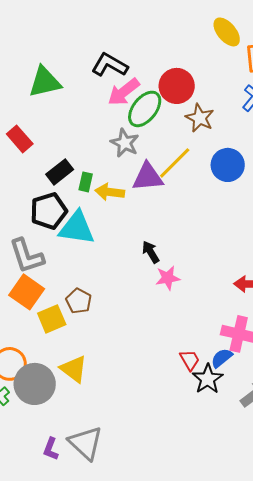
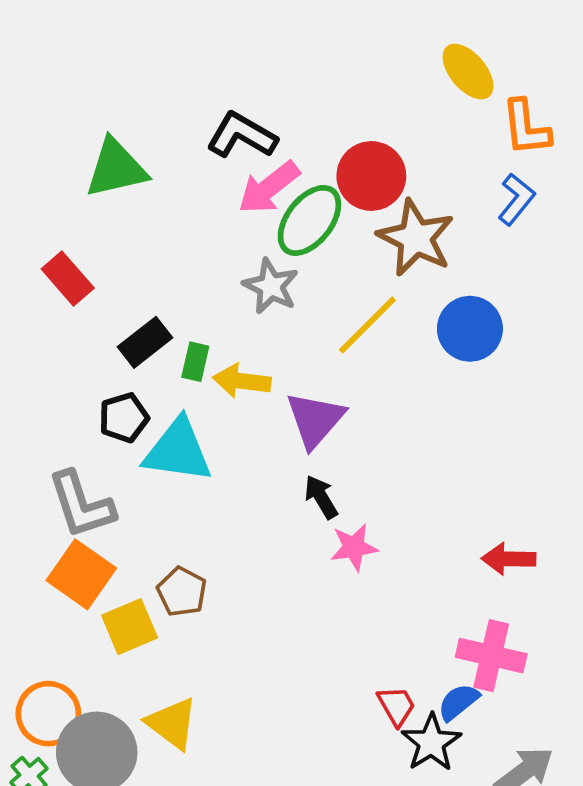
brown star: (200, 118) -> (416, 238), size x1.4
purple triangle: (148, 177) -> (315, 420), moved, turned -44
black pentagon: (49, 211) -> (124, 418), size x0.7

